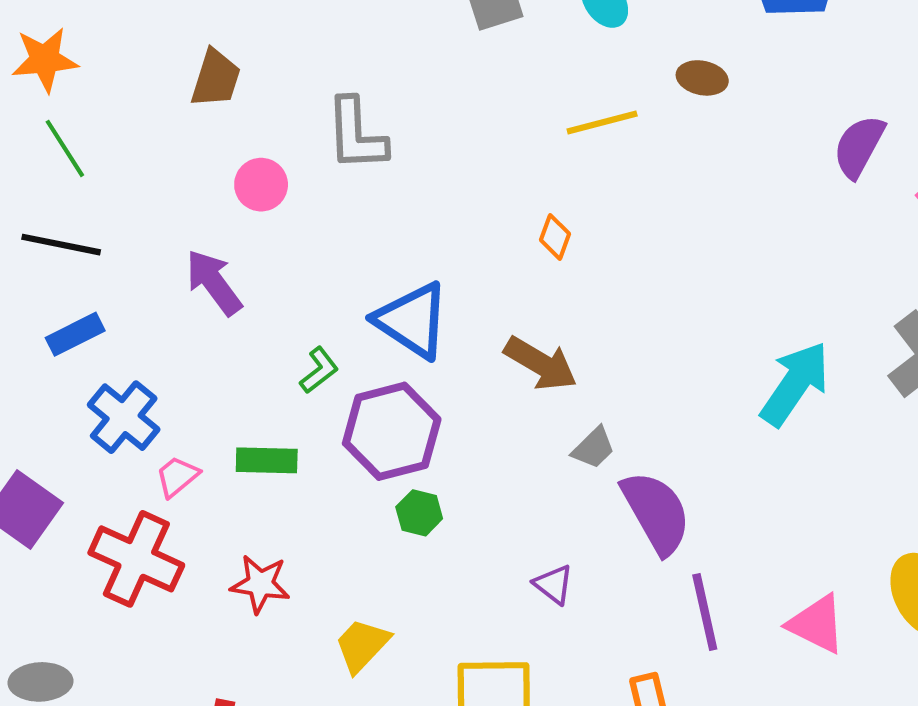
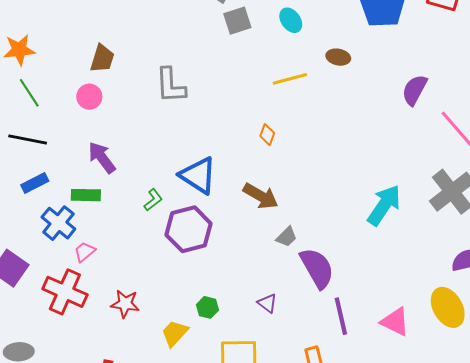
pink circle: (261, 185) -> (89, 97), moved
green rectangle: (267, 460) -> (86, 195), moved
green hexagon: (419, 513) -> (207, 307), moved

